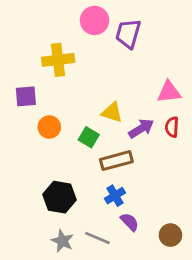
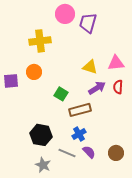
purple square: (26, 96) -> (11, 81), moved
yellow triangle: (112, 112) -> (90, 67), moved
orange circle: (49, 127) -> (34, 72), moved
brown circle: (170, 235) -> (116, 153), moved
gray line: (97, 238) -> (67, 153), moved

